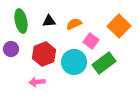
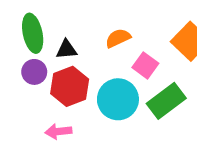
black triangle: (49, 21) -> (66, 49), moved
purple circle: (11, 49) -> (34, 72), moved

